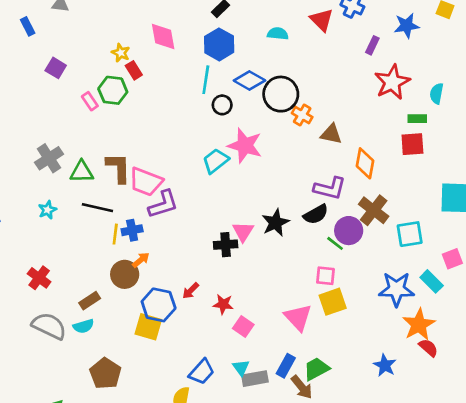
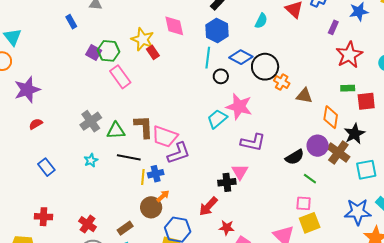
cyan semicircle: (278, 34) -> (261, 21), turned 112
yellow star: (121, 53) -> (142, 39), size x1.6
green hexagon: (113, 90) -> (109, 51), moved
pink rectangle: (90, 101) -> (120, 77), size x1.6
green rectangle: (417, 119) -> (348, 88), moved
purple L-shape: (330, 188) -> (253, 142), moved
black star: (275, 223) -> (355, 134), moved
purple circle: (349, 231) -> (318, 146), moved
red cross: (39, 278) -> (88, 224), moved
red arrow: (191, 291) -> (208, 206), moved, size x1.5

